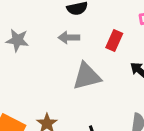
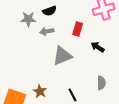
gray star: (17, 40) -> (28, 19), moved

